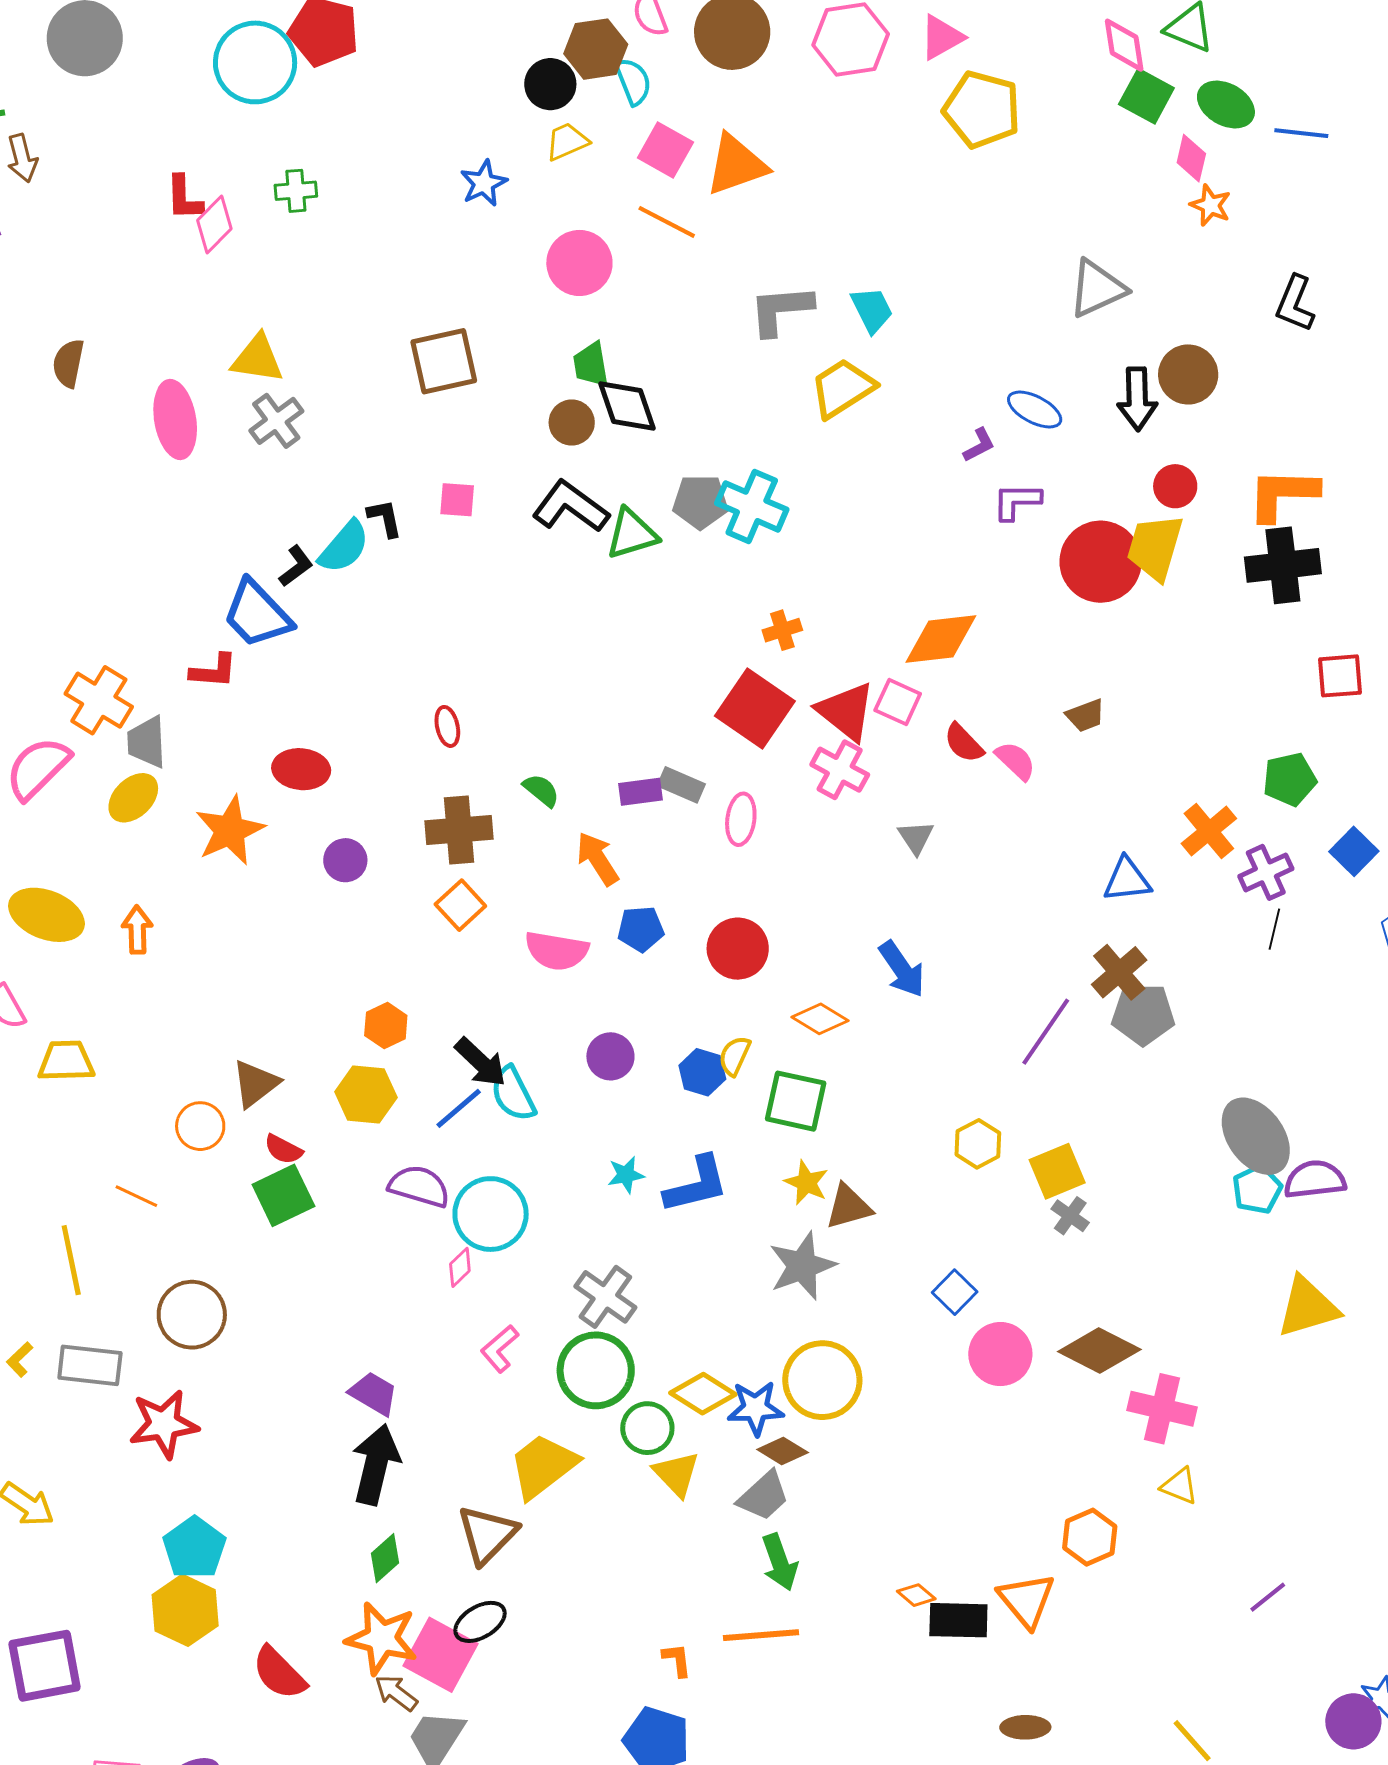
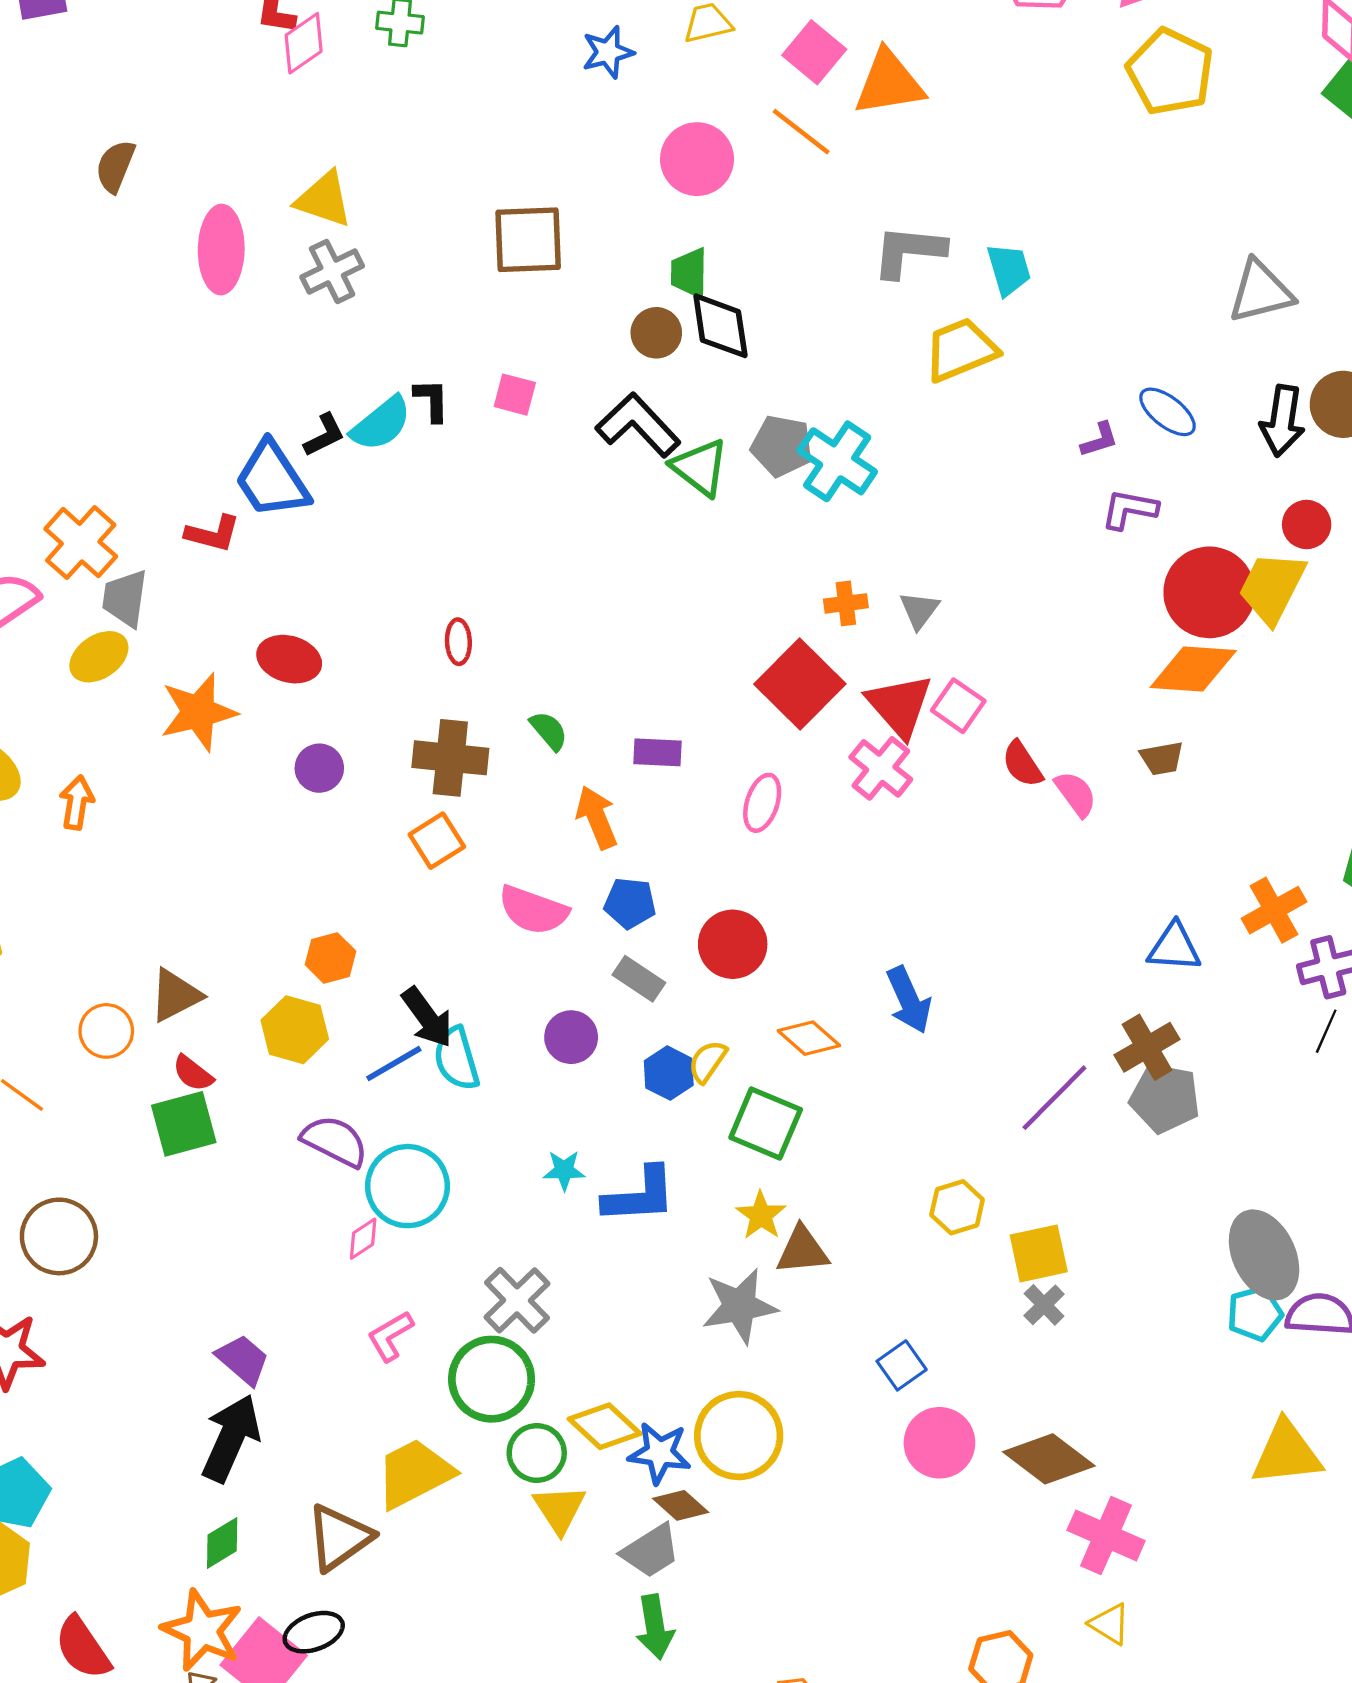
green triangle: (632, 534) -> (700, 467), turned 44
orange diamond: (941, 639) -> (1193, 669), moved
gray rectangle: (681, 785) -> (639, 979), moved
gray triangle: (916, 837) -> (919, 610), moved

